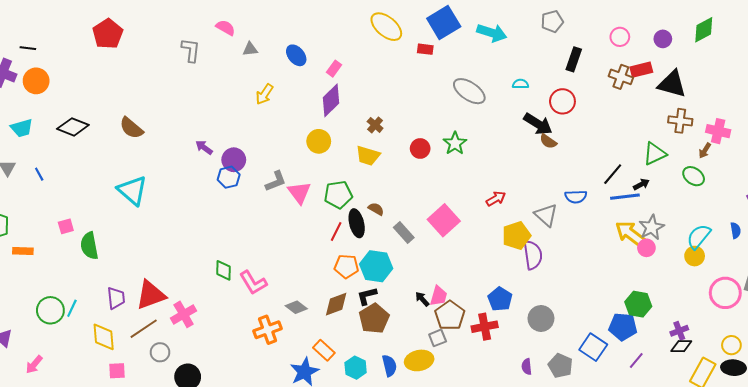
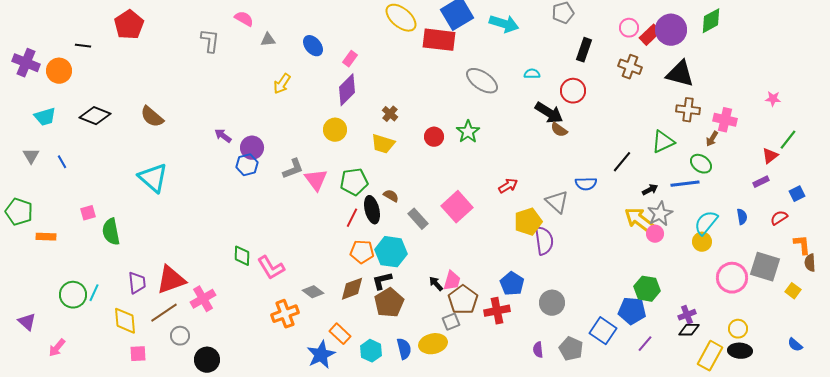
purple circle: (663, 39) -> (671, 30), size x1.8
black line: (28, 48) -> (83, 46), moved
red rectangle: (425, 49) -> (439, 40), size x2.0
red rectangle: (641, 70) -> (650, 35), moved, turned -30
black arrow: (641, 184) -> (650, 190), moved
blue line: (625, 197) -> (685, 184), moved

